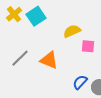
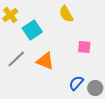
cyan square: (36, 16) -> (32, 30), moved
yellow semicircle: (72, 31) -> (66, 14), moved, turned -96

